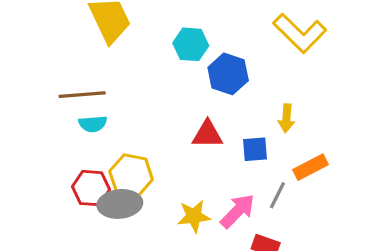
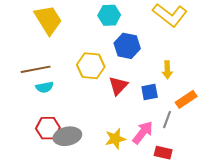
cyan hexagon: (191, 44) -> (109, 15), moved
red triangle: (207, 134) -> (118, 86), turned -40
yellow hexagon: (131, 175) -> (91, 66), moved

